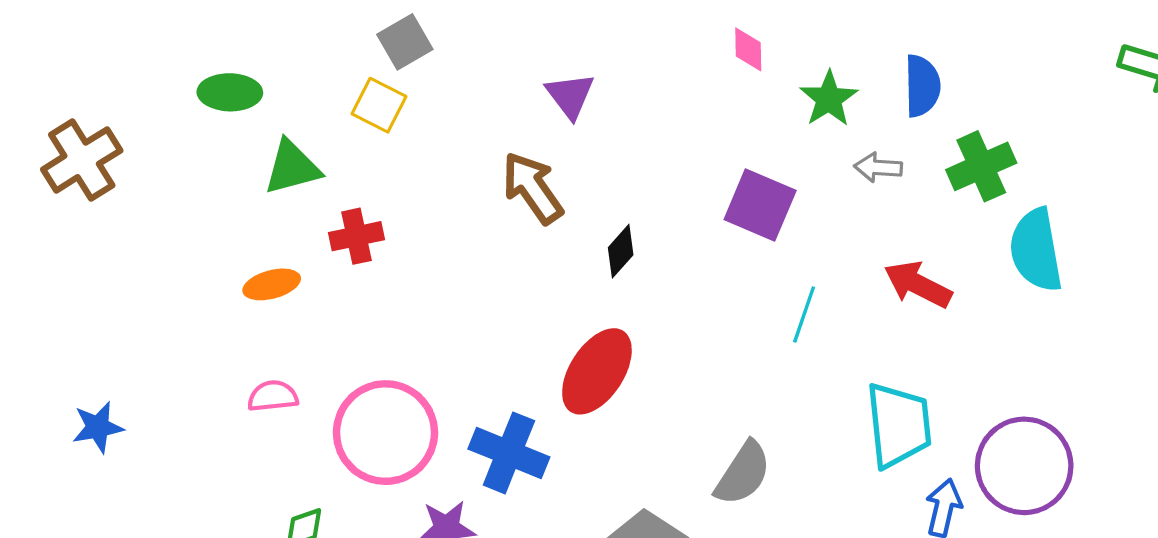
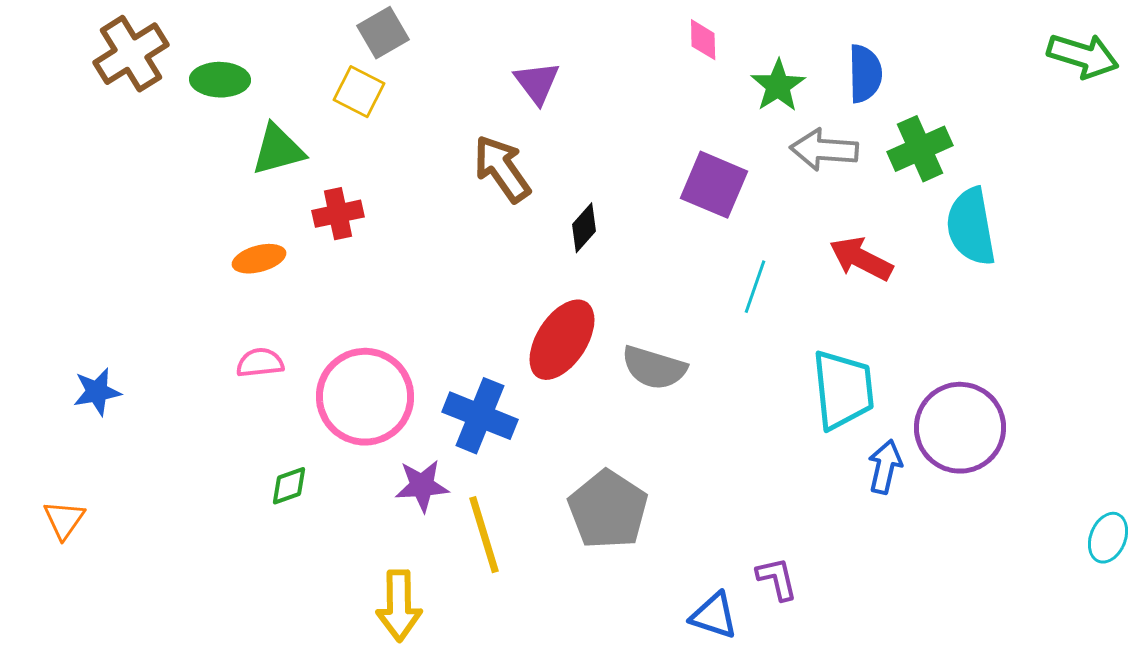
brown cross: (82, 160) -> (131, 54), moved
gray arrow: (878, 167) -> (824, 150), size x1.5
gray semicircle: (743, 473) -> (654, 368), moved, turned 74

